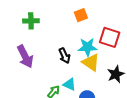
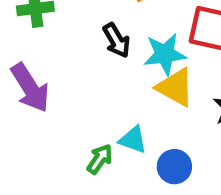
black arrow: (64, 56) -> (116, 40), moved

